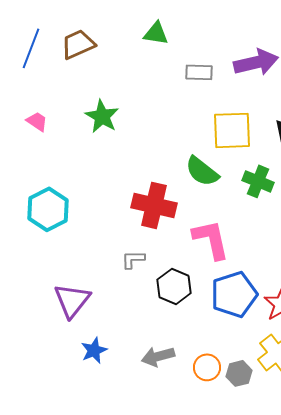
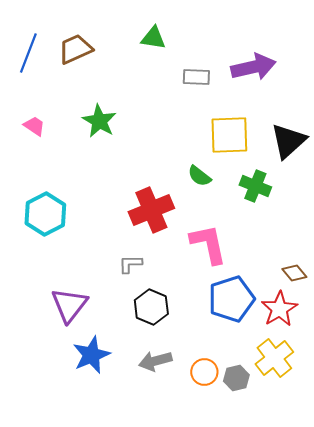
green semicircle: (202, 171) -> (199, 176), size x0.7
red cross: (154, 205) -> (151, 210), turned -36
black hexagon: (174, 286) -> (151, 307), moved
blue star: (94, 350) -> (91, 355), size x1.4

